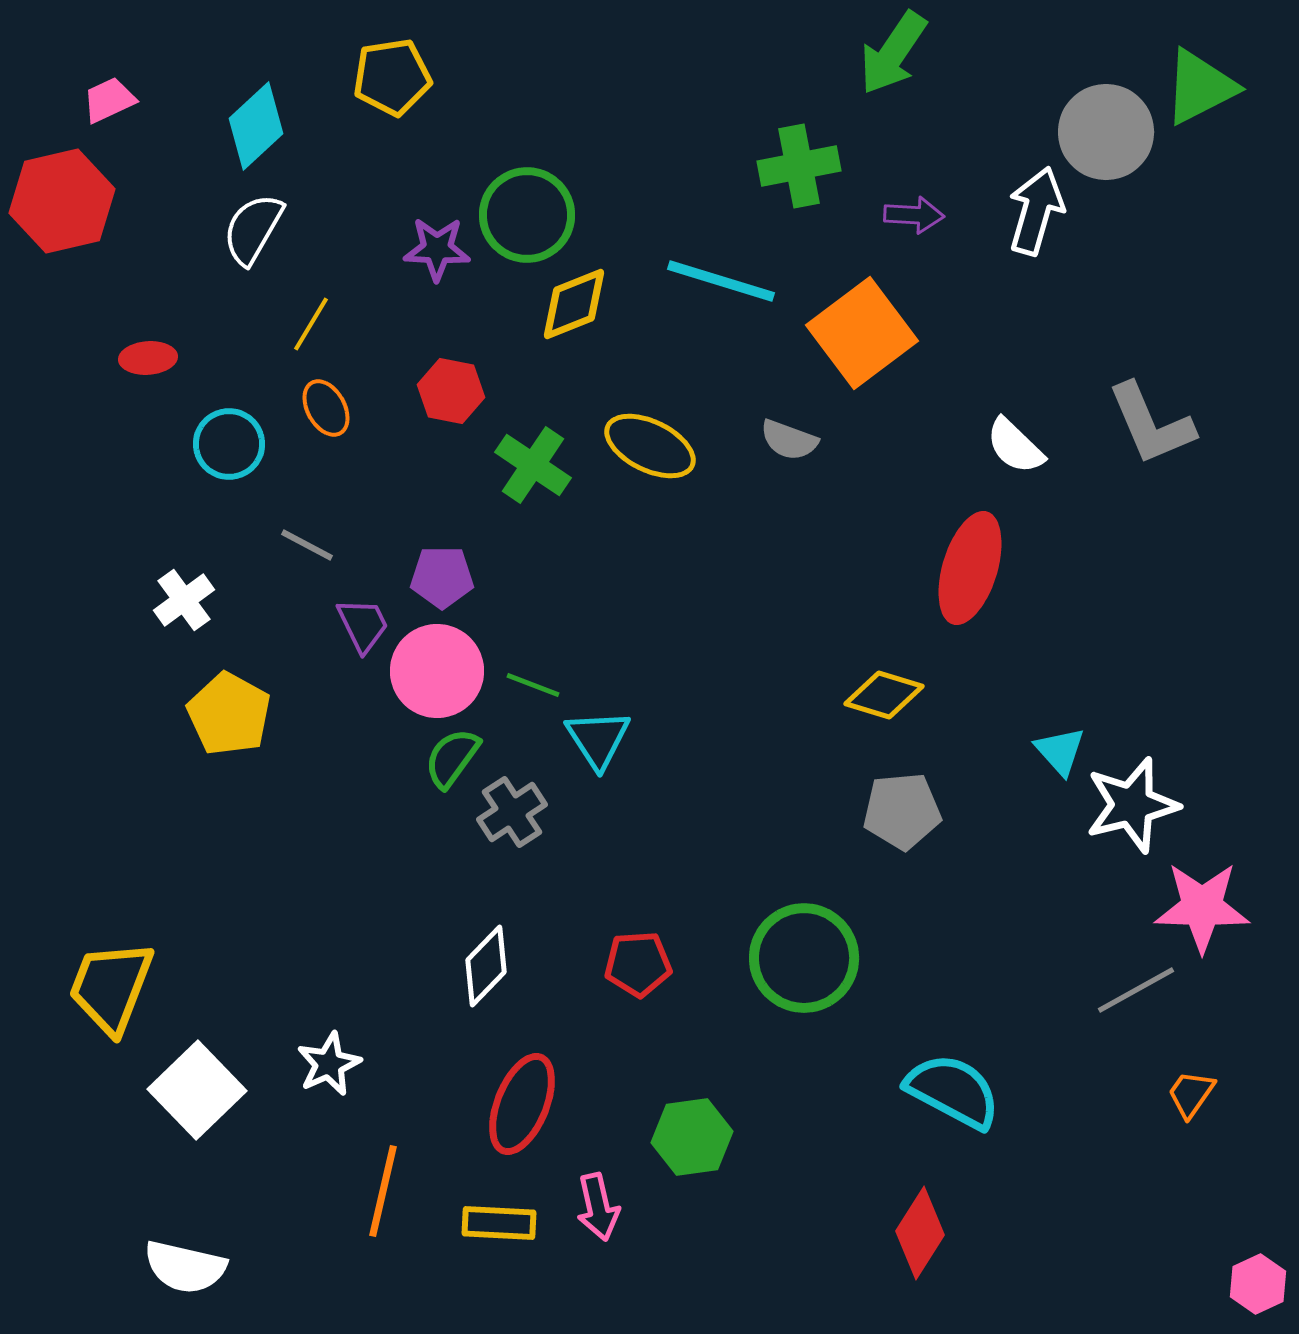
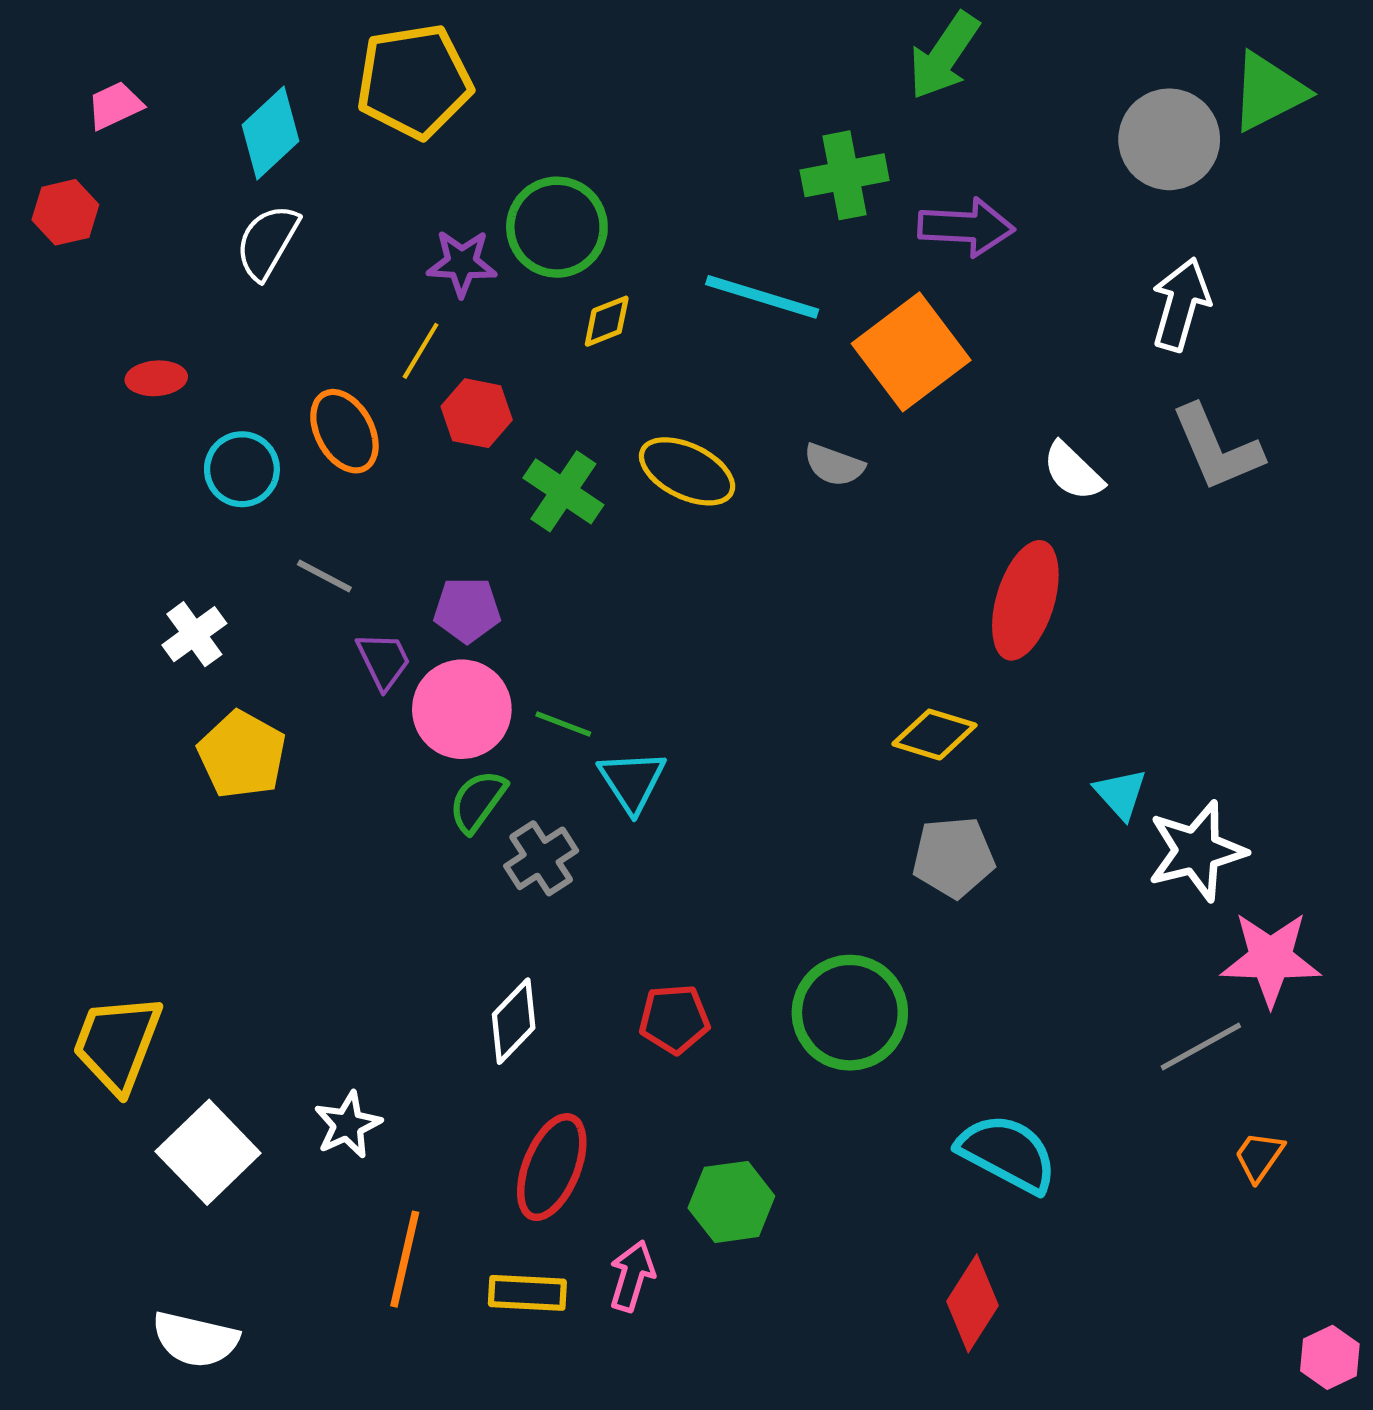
yellow pentagon: (392, 77) -> (414, 81), size x1.4
red hexagon: (62, 201) -> (65, 212), size x0.6
white arrow: (1036, 211) -> (1181, 304), moved
purple arrow: (914, 215) -> (966, 227), size x1.5
yellow diamond: (574, 304) -> (607, 321), size x0.7
yellow line: (311, 324) -> (421, 351), moved
orange ellipse: (326, 408) -> (344, 431), size x1.4
pink arrow: (598, 1207) -> (632, 1276), turned -150

